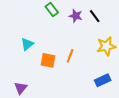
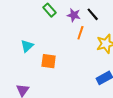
orange line: (70, 56) -> (80, 33), moved

